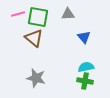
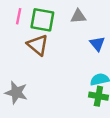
pink line: (18, 14) -> (19, 16), turned -64
gray star: (36, 78) -> (16, 93), moved

